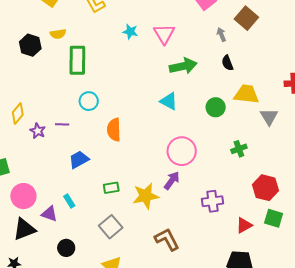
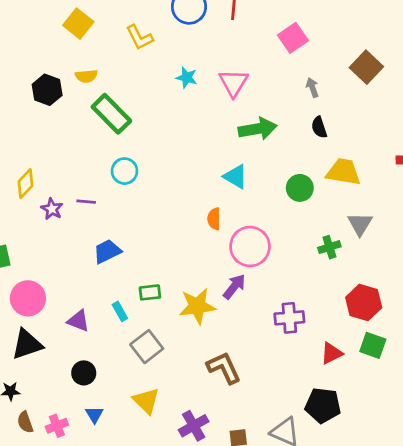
brown square: (246, 18) -> (366, 67), moved
green rectangle: (77, 60) -> (111, 114), turned -48
gray triangle: (269, 117) -> (360, 224), moved
orange semicircle: (114, 130) -> (214, 219), moved, size x0.7
cyan rectangle: (69, 201) -> (120, 311), moved
purple triangle: (49, 214) -> (78, 321), moved

